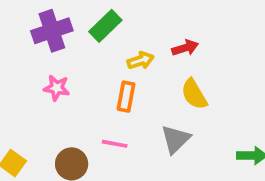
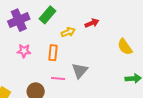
yellow semicircle: (194, 94) -> (125, 47), moved
orange rectangle: (126, 97) -> (53, 53), moved
gray triangle: (176, 139) -> (80, 71), moved

